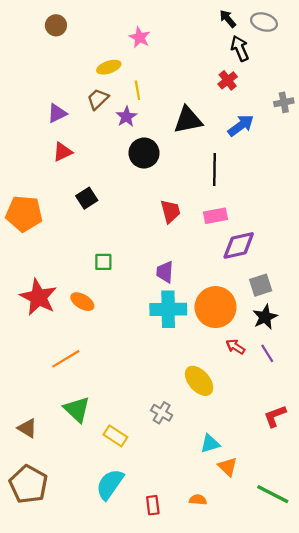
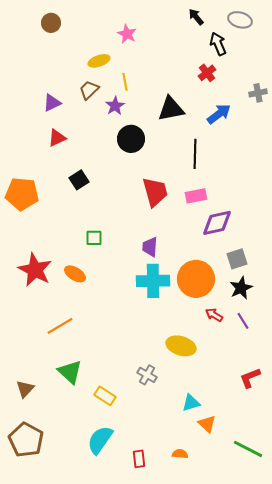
black arrow: (228, 19) -> (196, 17), moved
red trapezoid: (170, 211) -> (155, 192), size x1.4
yellow ellipse: (199, 381) -> (181, 346), turned -32
brown triangle: (27, 428) -> (25, 389), turned 42

